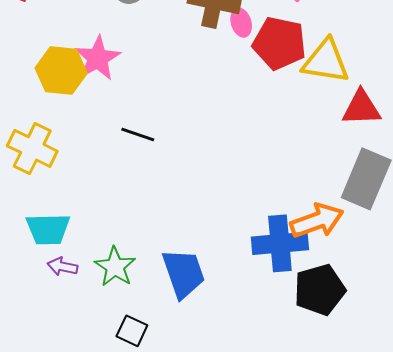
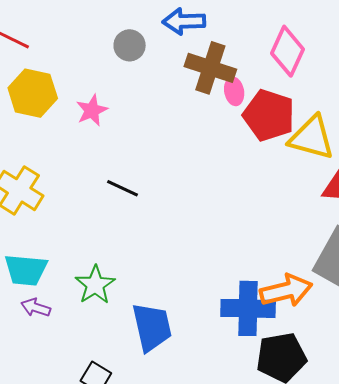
pink star: (98, 58) -> (92, 110), size x0.7
yellow hexagon: (61, 71) -> (33, 93), moved
green star: (115, 267) -> (95, 285), moved

